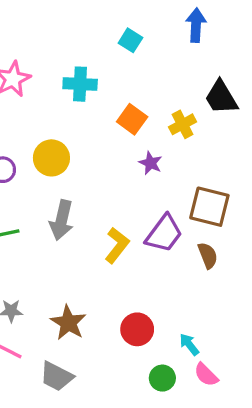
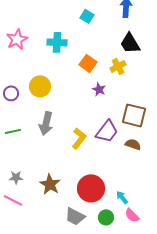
black trapezoid: (221, 97) -> (130, 43), moved
brown semicircle: (208, 255) -> (133, 144), turned -49
red circle: (137, 329) -> (91, 188), size x1.4
gray trapezoid: (57, 376) -> (75, 216), moved

